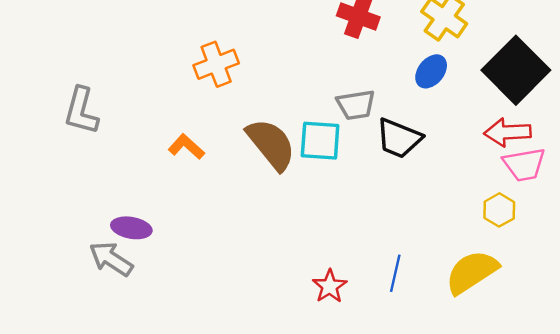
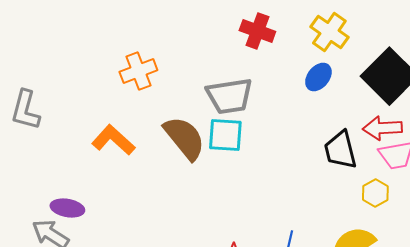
gray trapezoid: (356, 105) -> (229, 96), moved, size x1.4
black trapezoid: (399, 138) -> (340, 150), moved, turned 54
orange L-shape: (186, 147) -> (113, 140), size x1.4

